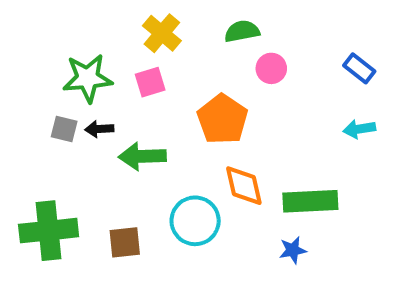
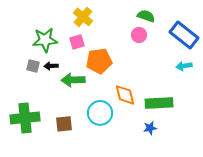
green semicircle: (242, 31) -> (146, 16), moved, turned 30
blue rectangle: (359, 68) -> (184, 35), size x1.8
orange pentagon: (222, 119) -> (99, 61), moved, turned 30

